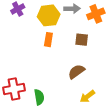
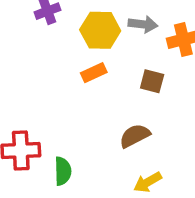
orange rectangle: (48, 40) -> (94, 73), turned 48

